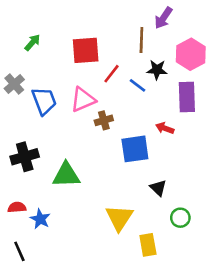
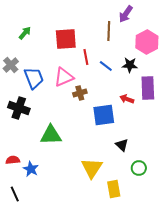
black star: (157, 70) -> (130, 65), moved
red line: (112, 74) -> (86, 57), turned -49
purple rectangle: (187, 97) -> (148, 88), moved
black cross: (25, 157) -> (19, 108), moved, turned 35

